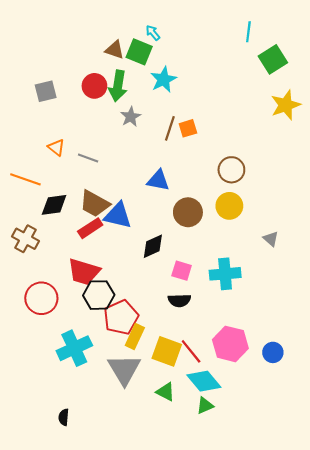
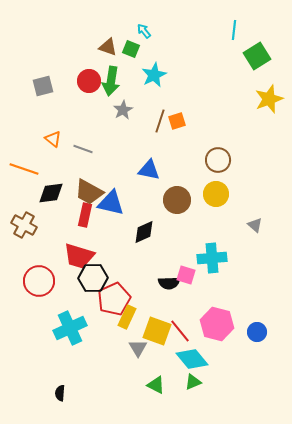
green square: (139, 52) -> (131, 49), size x0.7
red rectangle: (90, 228) -> (85, 215), turned -45
pink square: (182, 271) -> (186, 275), moved
gray triangle: (124, 369) -> (138, 348), moved, size x0.6
green triangle: (166, 392) -> (156, 385), moved

